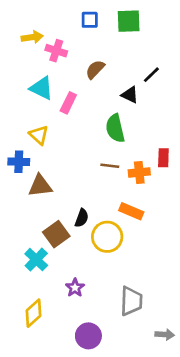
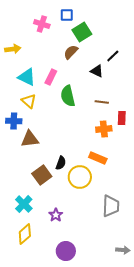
green square: (129, 21) -> (82, 32), moved, turned -30
yellow arrow: (32, 37) -> (13, 49), moved
pink cross: (56, 51) -> (42, 24), moved
cyan triangle: (42, 88) -> (27, 77), moved
green semicircle: (115, 128) -> (68, 96), moved
brown line: (110, 166) -> (102, 102), moved
cyan cross: (36, 260) -> (24, 204), moved
gray trapezoid: (131, 301) -> (111, 206), moved

